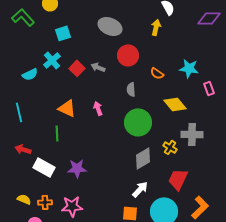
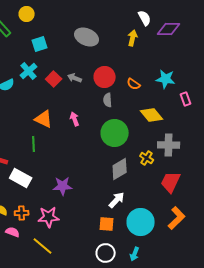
purple diamond: (209, 18) -> (169, 29), moved
red circle: (128, 55) -> (105, 77), moved
purple star: (77, 168) -> (63, 186), moved
red trapezoid: (178, 179) -> (171, 182), moved

